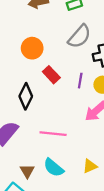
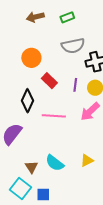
gray semicircle: (79, 36) -> (73, 46), turned 40
pink line: (53, 134) -> (54, 116), moved

